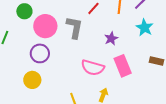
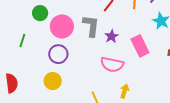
purple star: (111, 38) -> (112, 36), moved
pink rectangle: (123, 66) -> (140, 46), moved

